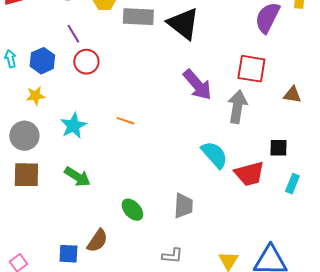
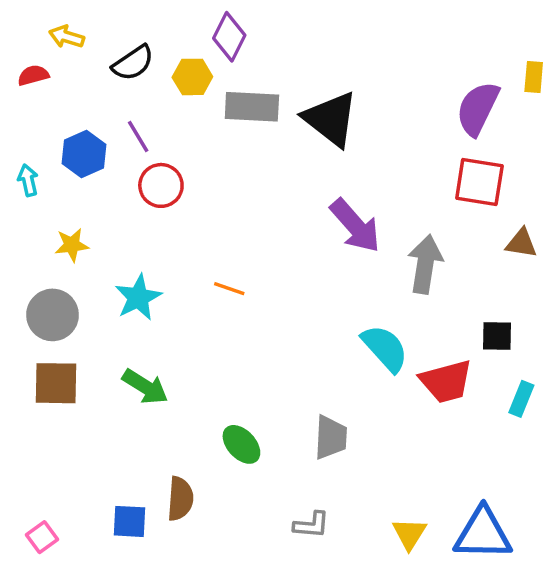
blue hexagon: (42, 61) -> (84, 154), moved
red square: (251, 69) -> (479, 182), moved
brown semicircle: (97, 241) -> (180, 499), turned -30

